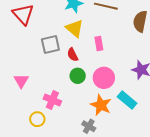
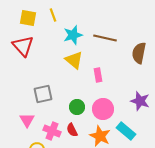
gray square: (50, 45) -> (43, 94), moved
red semicircle: (73, 55) -> (72, 130), moved
pink triangle: (21, 81) -> (27, 120), moved

